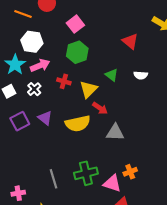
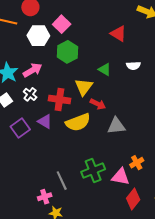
white hexagon: (32, 42) -> (38, 36), moved
red cross: (64, 81) -> (59, 99), moved, size x1.5
pink cross: (18, 193) -> (45, 197), moved

